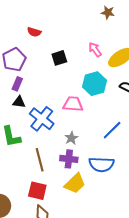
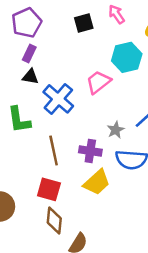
pink arrow: (95, 50) -> (117, 14), moved
pink trapezoid: (73, 104) -> (98, 82), turned -45
gray star: (71, 138) -> (116, 130), moved

